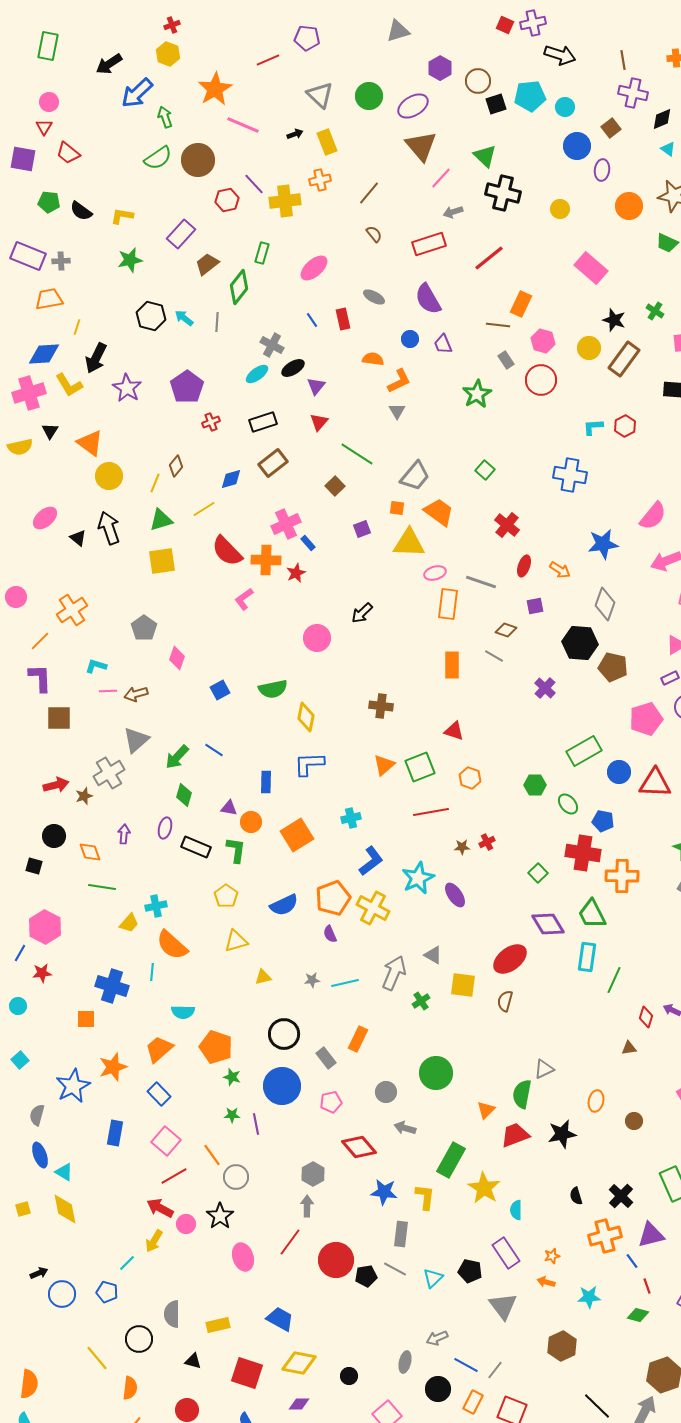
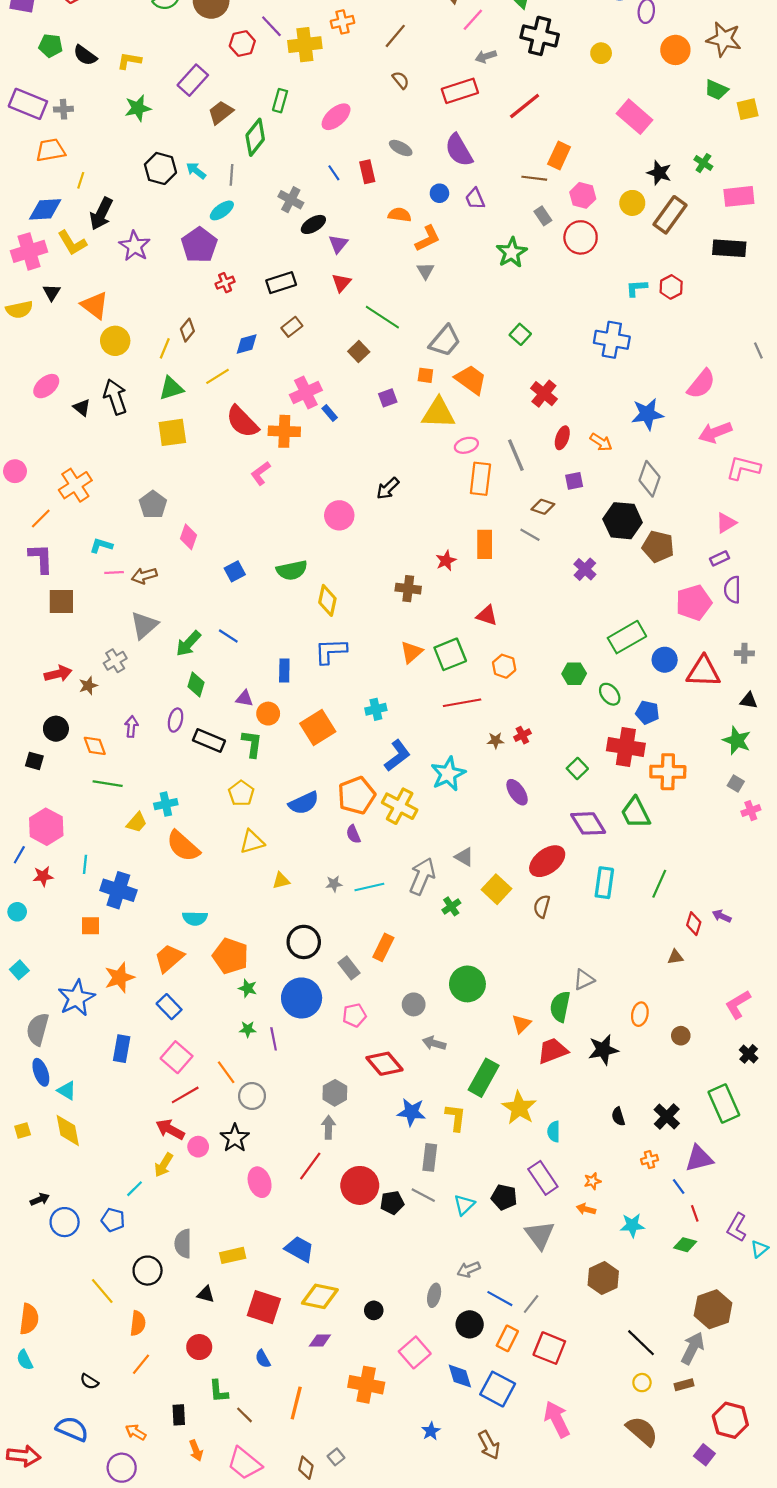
cyan ellipse: (257, 374) -> (222, 210), moved
brown rectangle: (273, 463) -> (292, 327), size x0.7
red star: (296, 573) -> (446, 561), moved
gray line: (481, 582) -> (516, 455), turned 48
gray cross: (109, 773) -> (115, 661), size x0.7
purple ellipse: (455, 895) -> (517, 792), moved
cyan rectangle: (587, 957) -> (604, 883), moved
cyan line: (152, 972) -> (85, 864), moved
yellow square: (463, 985) -> (497, 889), turned 36
gray semicircle: (37, 1115) -> (38, 1029), size x1.4
orange cross: (605, 1236) -> (650, 1160), size x0.5

